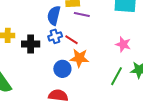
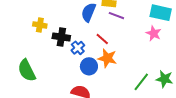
blue cross: (55, 36) -> (78, 48), moved, turned -32
pink star: (123, 44) -> (154, 33), moved

